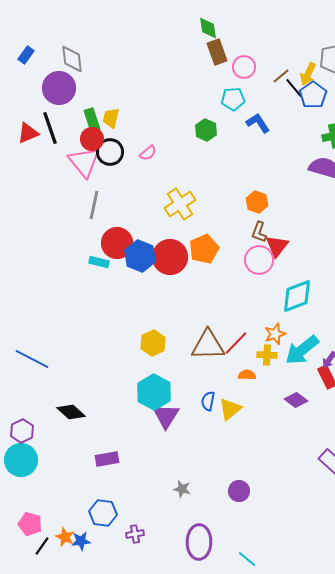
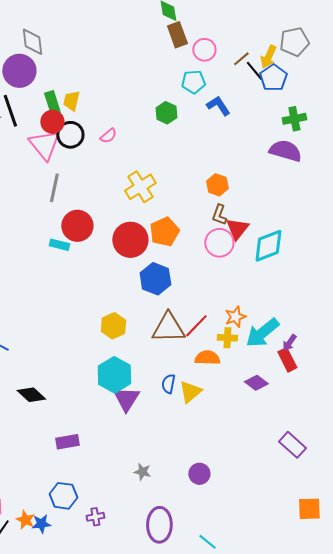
blue hexagon: (140, 256) -> (155, 279), moved
cyan diamond: (297, 296) -> (268, 246), moved
orange semicircle: (247, 375) -> (207, 358), size x1.4

